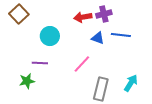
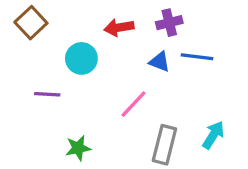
red arrow: (83, 17) -> (119, 28), moved
purple line: (40, 63) -> (47, 94), moved
green star: (27, 81) -> (78, 148), moved

